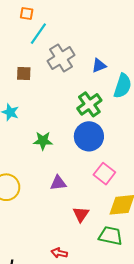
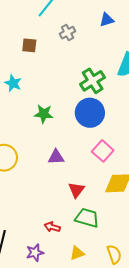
gray cross: (61, 58) -> (68, 33), size x0.6
blue triangle: (99, 66) -> (107, 20), moved
green trapezoid: (111, 236) -> (87, 218), moved

